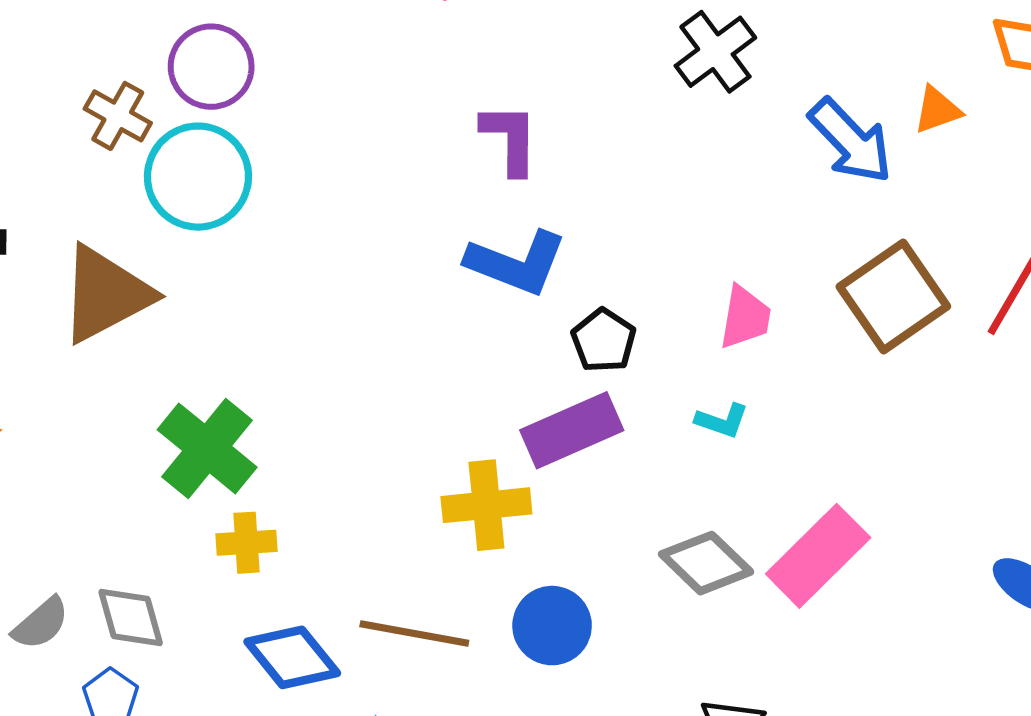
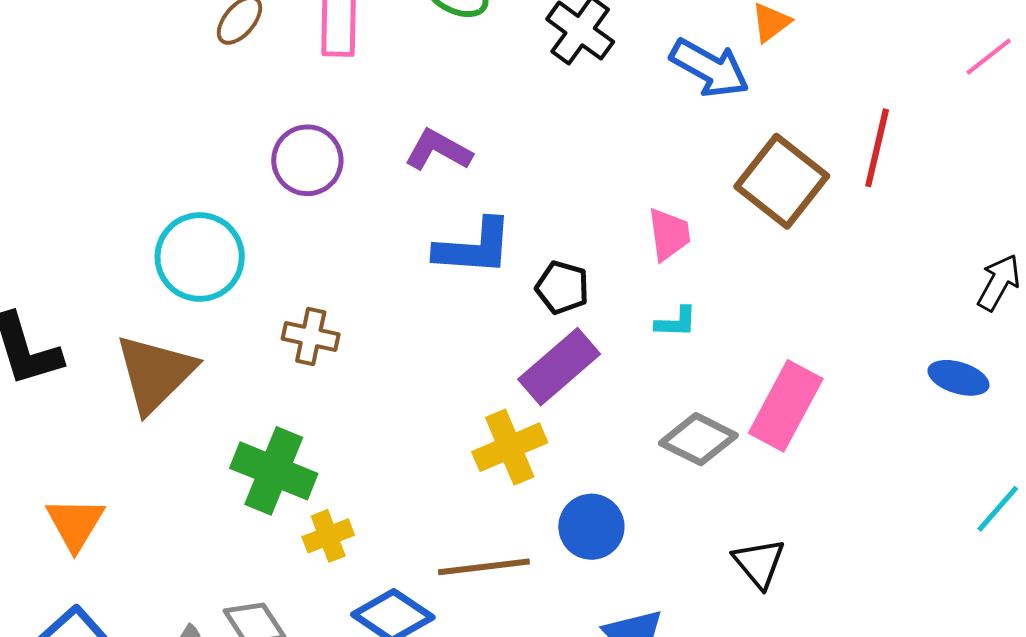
purple circle: (211, 67) -> (307, 160), moved
brown cross: (118, 116) -> (311, 336), moved
purple L-shape: (510, 139) -> (438, 150), turned -44

